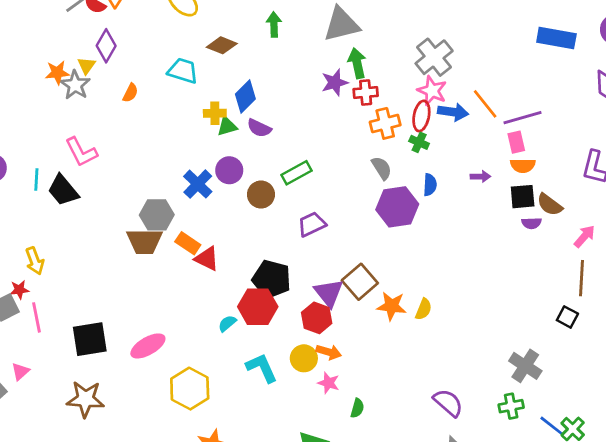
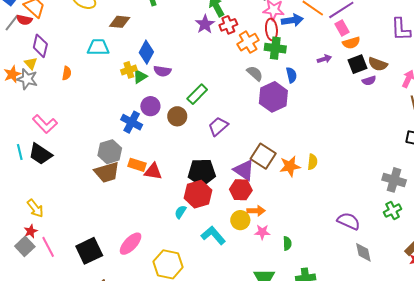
green cross: (419, 142) -> (275, 48), size x1.5

